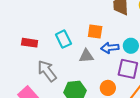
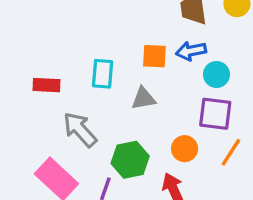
cyan rectangle: (63, 39) -> (103, 74), turned 36
blue arrow: (110, 48) -> (191, 51), moved

